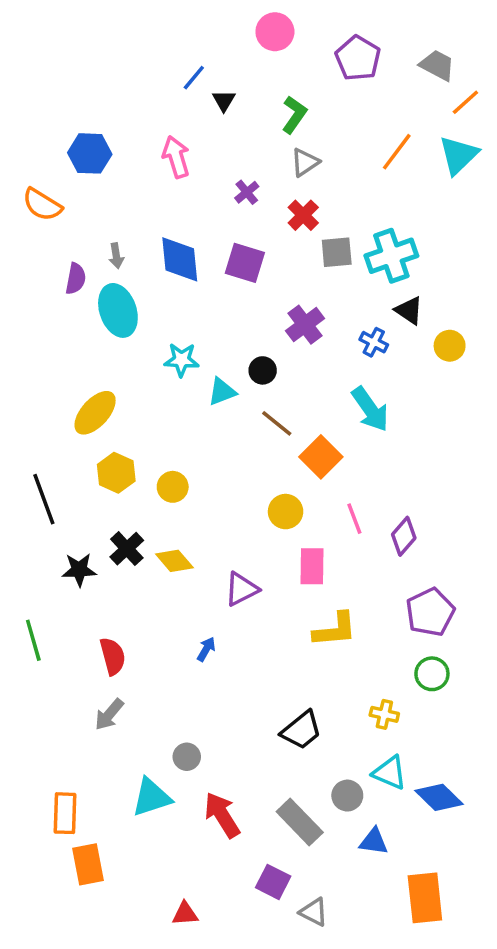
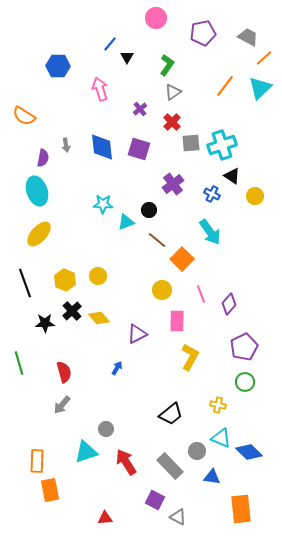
purple pentagon: (358, 58) -> (203, 33), turned 30
blue hexagon: (90, 153) -> (58, 66), moved
cyan ellipse: (118, 310) -> (37, 191), moved
yellow ellipse: (95, 413) -> (39, 234), moved
yellow hexagon: (116, 473) -> (65, 280), moved
yellow L-shape: (335, 630) -> (190, 357), turned -56

